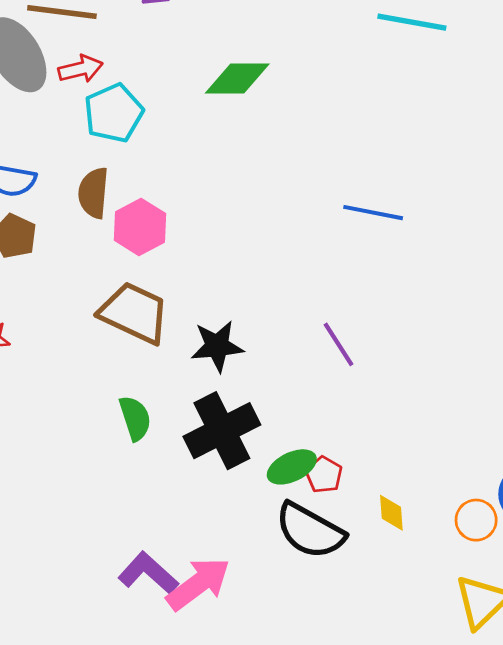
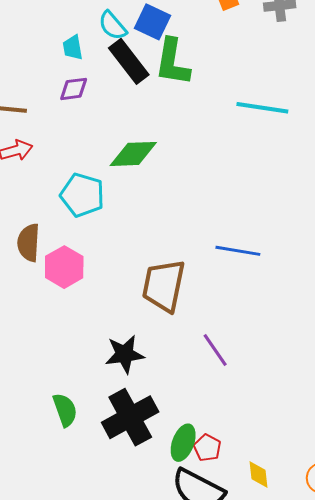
cyan pentagon: (114, 113) -> (82, 195), moved, turned -30
brown trapezoid: (134, 313) -> (164, 286), moved, turned -102
green ellipse: (292, 467) -> (183, 443), turned -42

